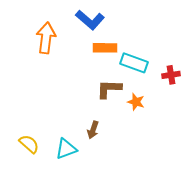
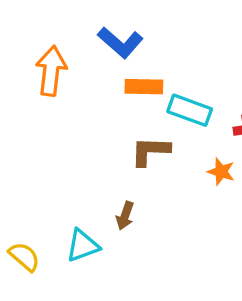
orange star: (136, 102) -> (221, 172), moved
yellow semicircle: (29, 144) -> (24, 257), moved

